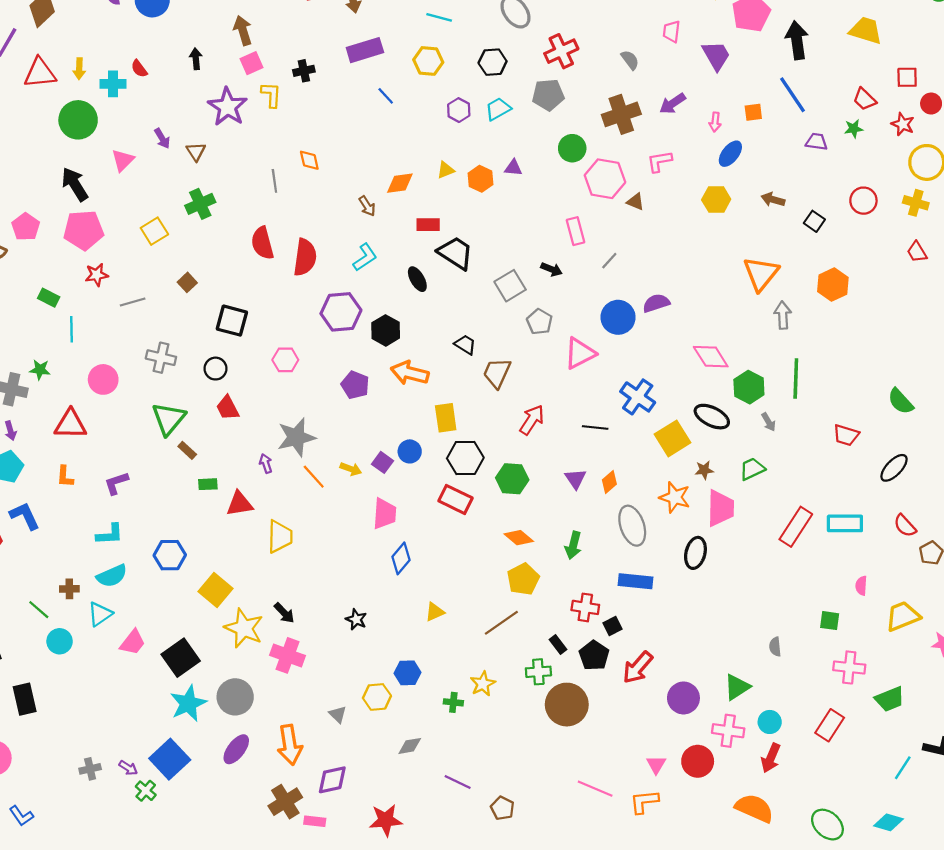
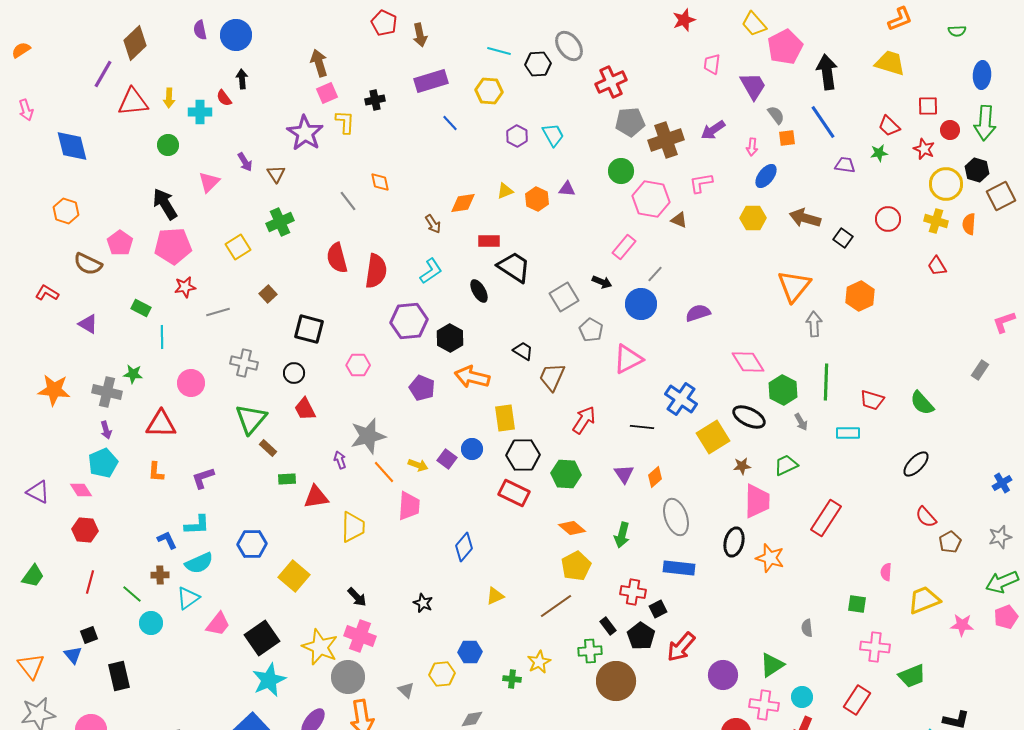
black arrow: (196, 59) -> (242, 79), moved
gray semicircle: (630, 60) -> (776, 115), moved
black hexagon: (493, 62) -> (538, 64), moved
gray pentagon: (548, 95) -> (630, 122), moved
cyan trapezoid: (498, 109) -> (553, 135), turned 90
green circle: (78, 120) -> (168, 145), size x0.6
gray line: (274, 181) -> (348, 201), turned -30
brown arrow: (773, 199) -> (805, 218), size x1.4
pink rectangle: (575, 231) -> (624, 247), turned 55
blue circle: (618, 317) -> (641, 304), moved
red trapezoid: (846, 435) -> (872, 400), moved
orange star: (675, 497) -> (770, 558), moved
pink trapezoid: (385, 514) -> (409, 506), moved
blue L-shape: (25, 516) -> (167, 540), moved, size x0.7
cyan rectangle: (845, 523) -> (848, 433), moved, size x0.7
yellow star: (244, 628) -> (320, 647), moved
gray circle: (235, 697) -> (348, 677), moved

